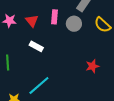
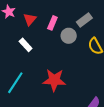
red star: (92, 66) -> (54, 80), moved, size x1.6
cyan line: (39, 86) -> (15, 83), turned -35

